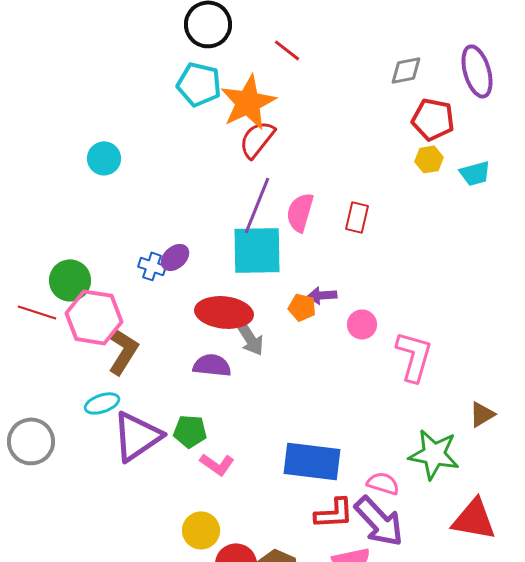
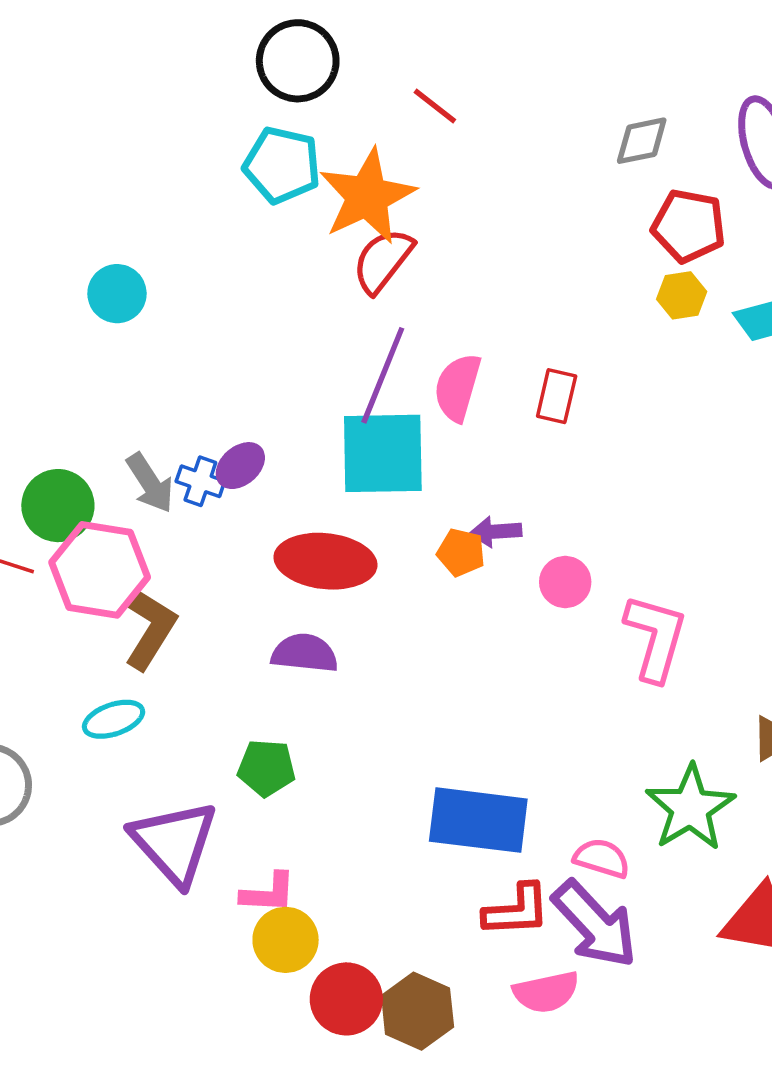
gray arrow: (250, 338) -> (150, 483), moved
purple triangle: (137, 436) -> (174, 843), moved, turned -38
green star: (434, 454) -> (690, 808), turned 30
pink L-shape: (217, 464) -> (268, 893), moved, turned -32

